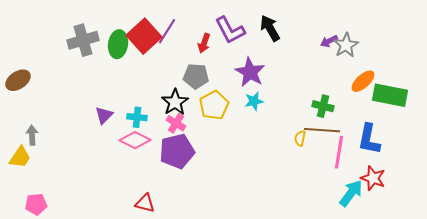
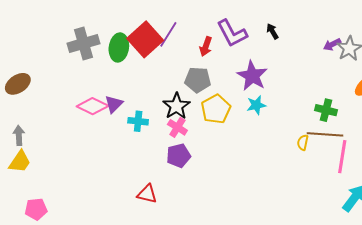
black arrow: (270, 28) -> (272, 31), size x0.6
purple triangle: (104, 115) -> (114, 104), moved
gray arrow: (32, 135) -> (19, 135), moved
pink diamond: (135, 140) -> (93, 106), moved
purple pentagon: (177, 151) -> (178, 156), size x0.7
red triangle: (145, 203) -> (147, 194), moved

